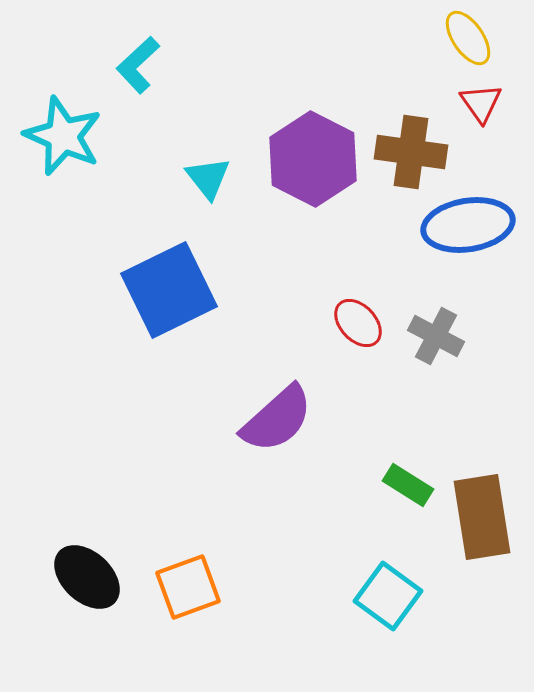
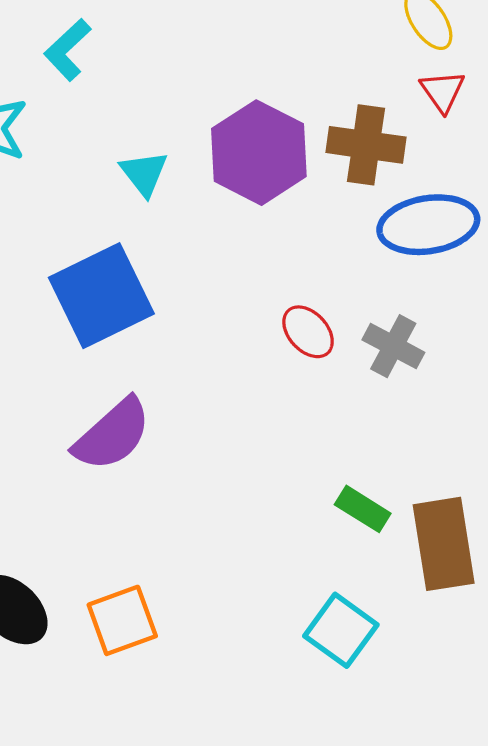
purple semicircle: (277, 419) -> (112, 435), moved

